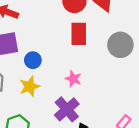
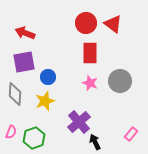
gray circle: (120, 45) -> (120, 81), moved
pink star: (73, 79) -> (90, 83), moved

